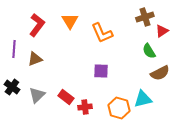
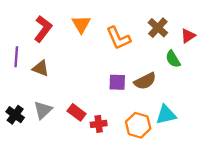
brown cross: (145, 17) -> (158, 28), moved, turned -30
brown triangle: (35, 59) -> (41, 68), turned 42
brown semicircle: (160, 73) -> (145, 81), moved
black cross: (12, 87) -> (15, 115), moved

